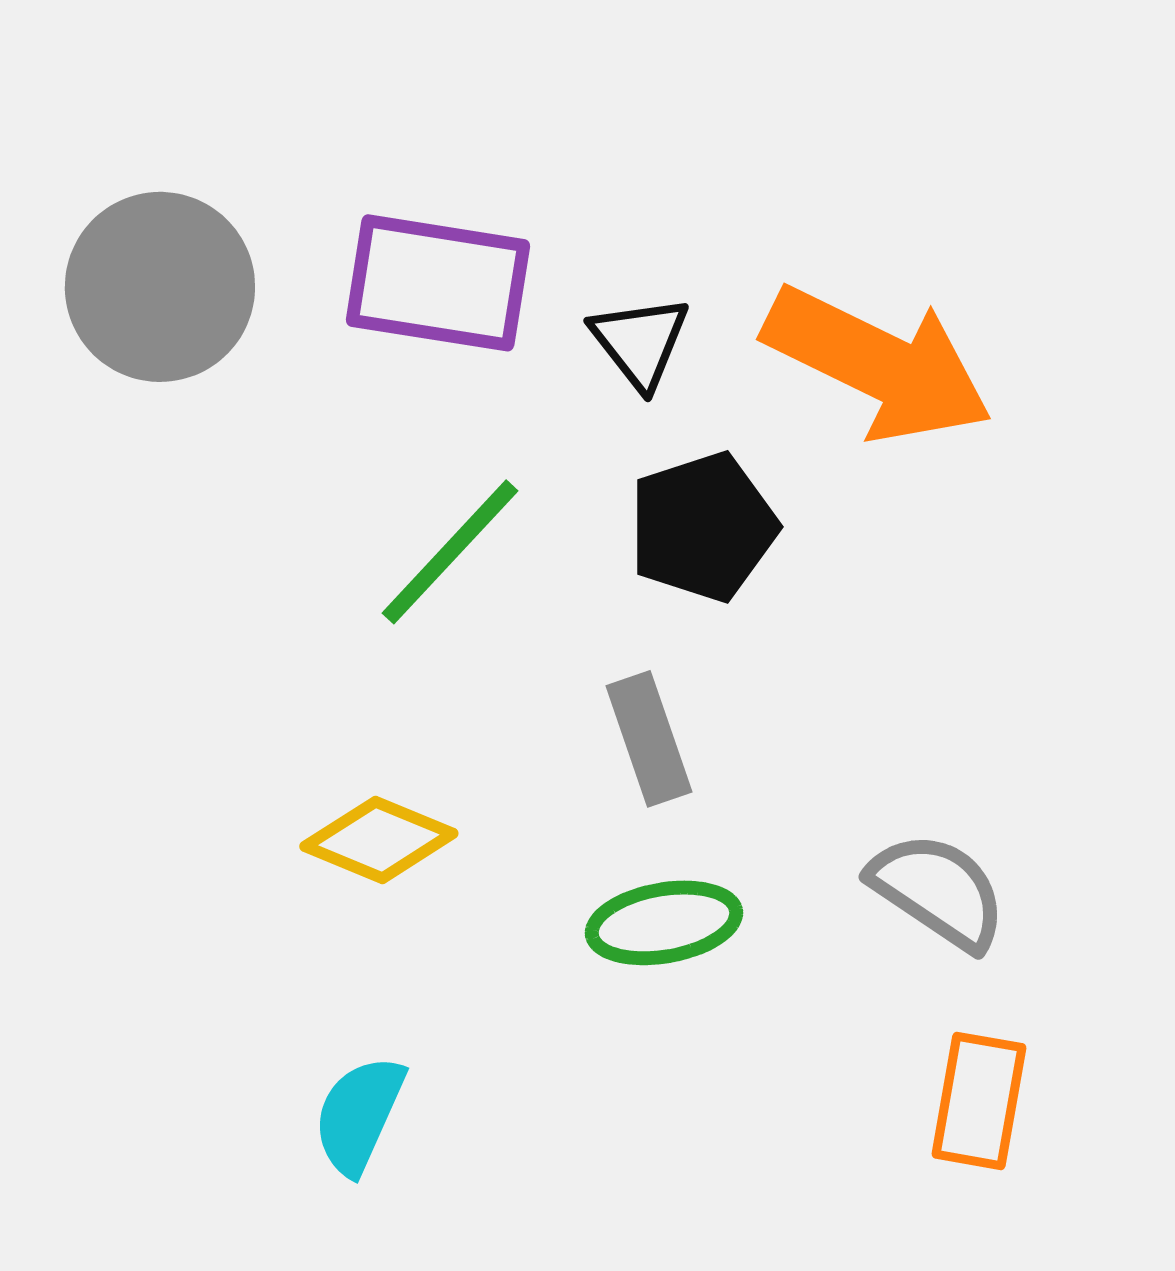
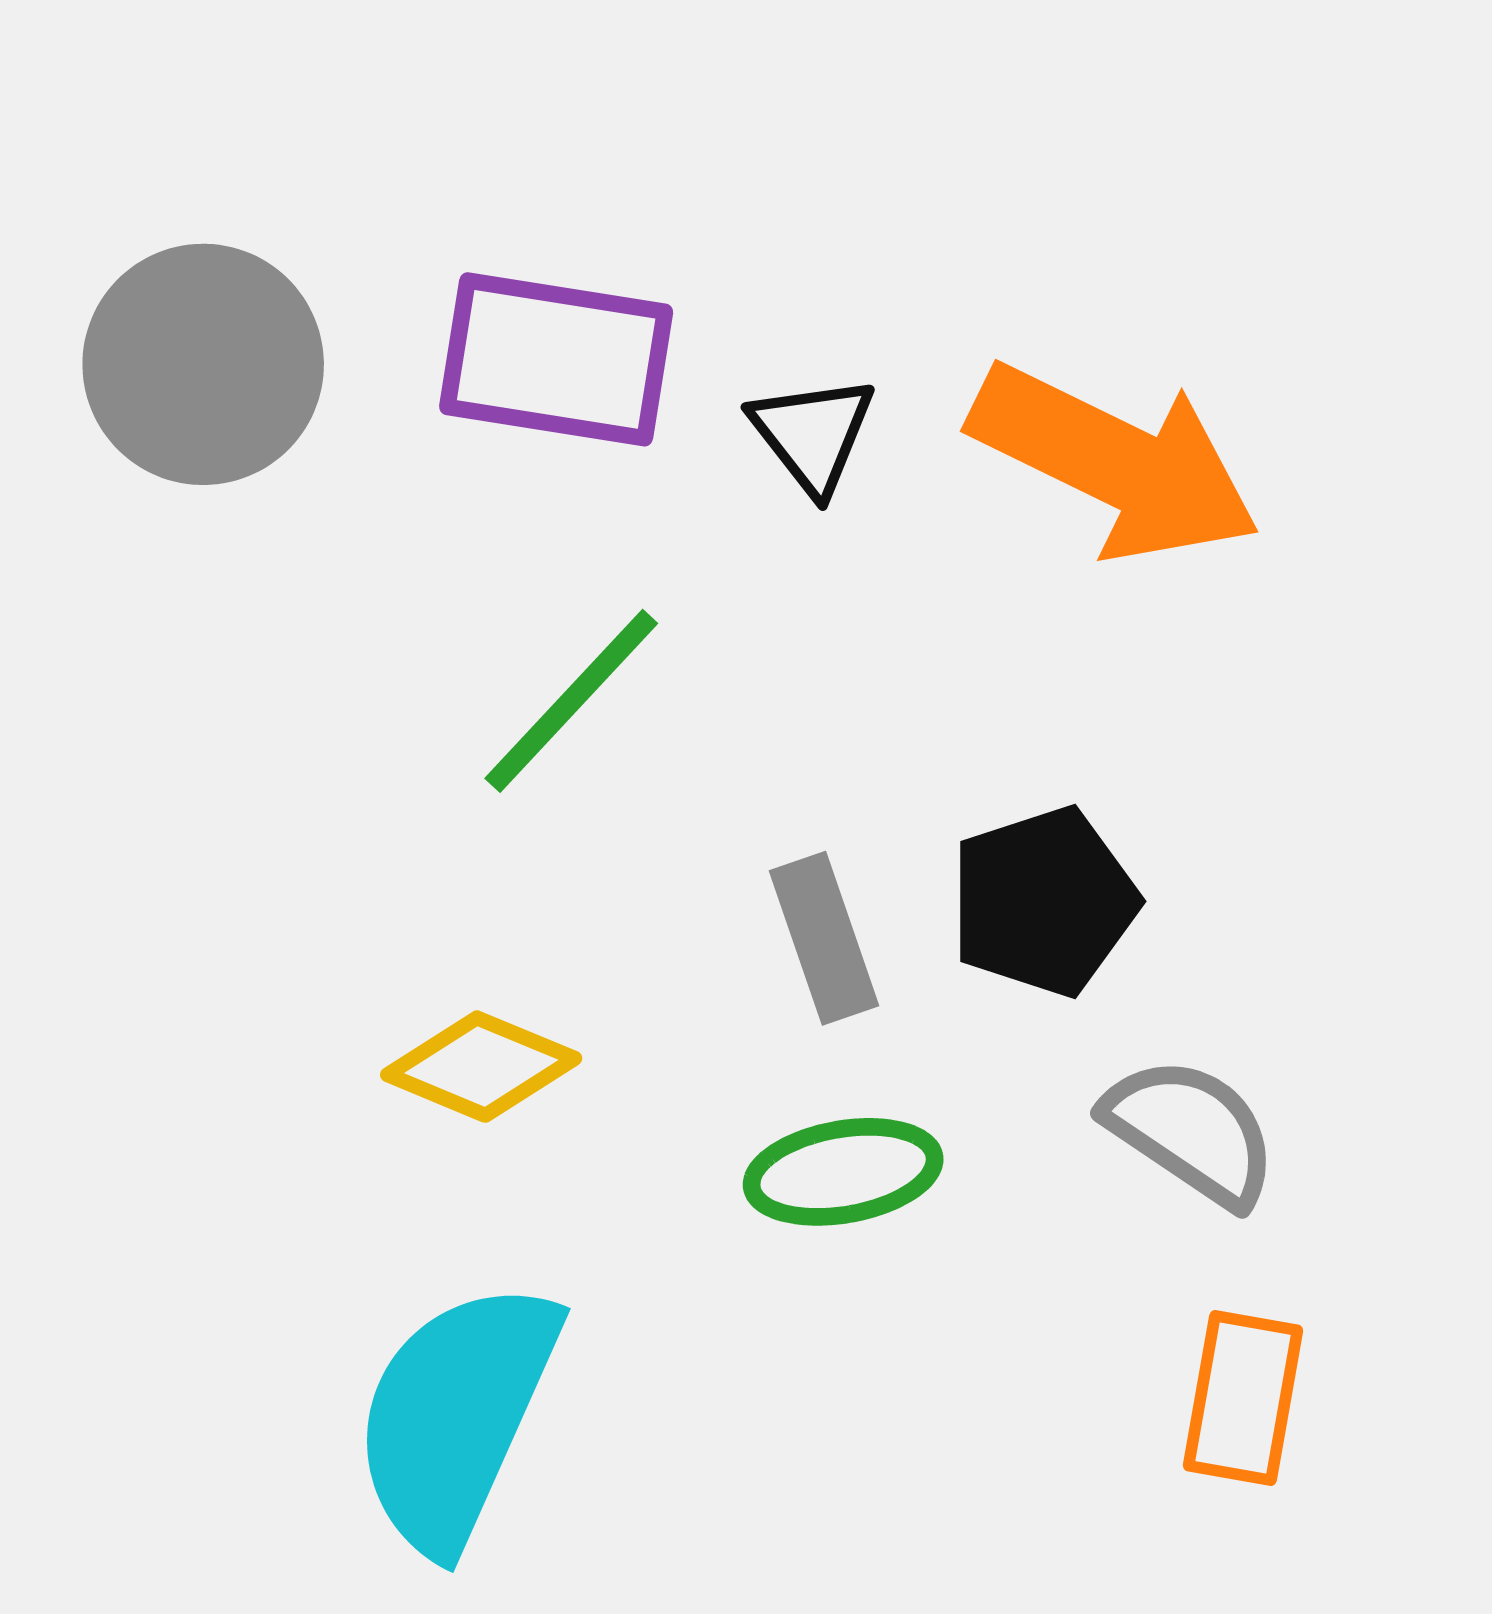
black pentagon: (703, 527) -> (1044, 901), moved
cyan semicircle: (359, 1115) -> (456, 1416), size x1.8

